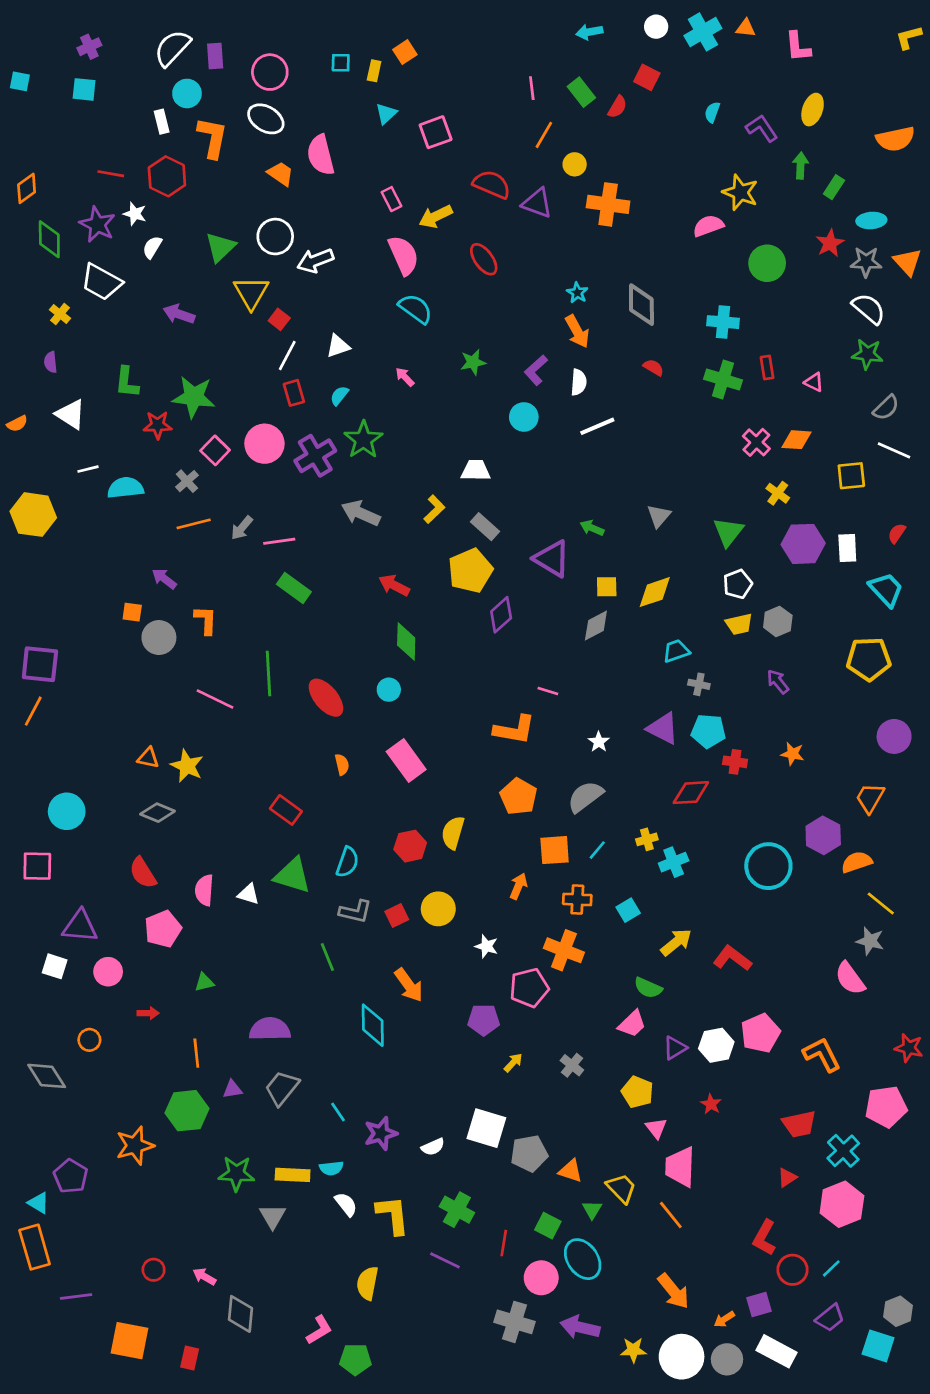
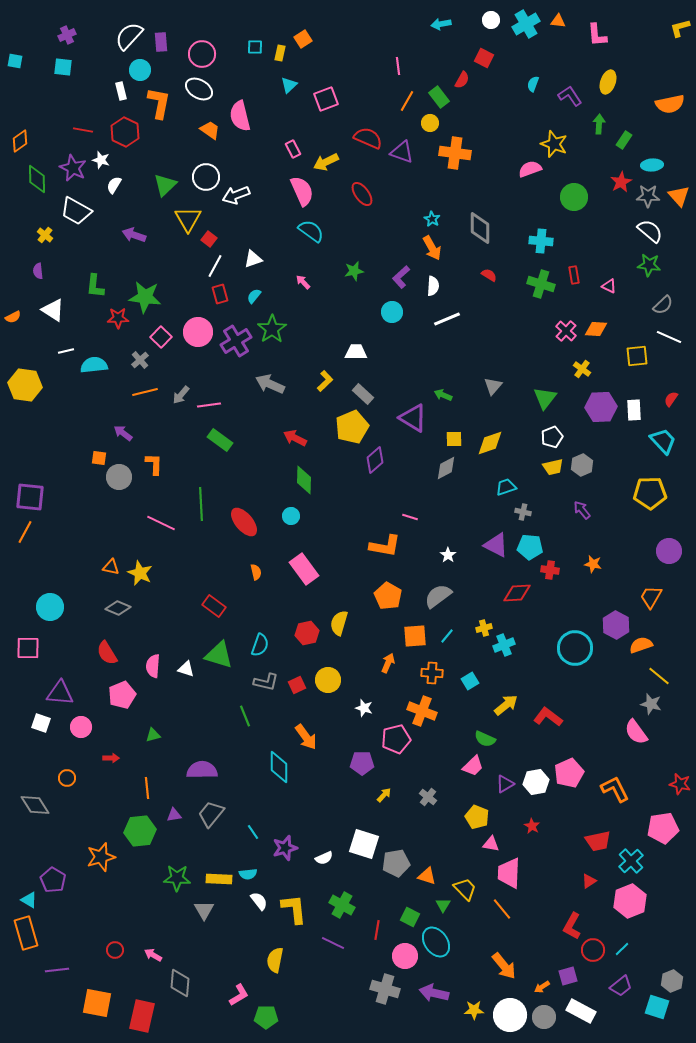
green rectangle: (581, 92) -> (439, 97), moved
pink triangle: (656, 1128) -> (491, 844), turned -42
red rectangle: (190, 1358) -> (142, 1016), size x1.8

